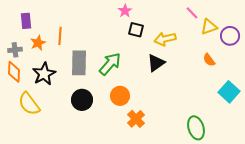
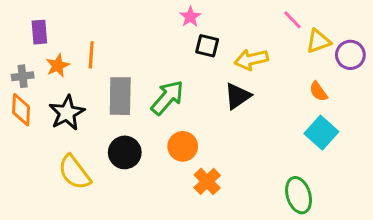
cyan square: (229, 92) -> (321, 133), moved
yellow semicircle: (29, 104) -> (74, 172), moved

